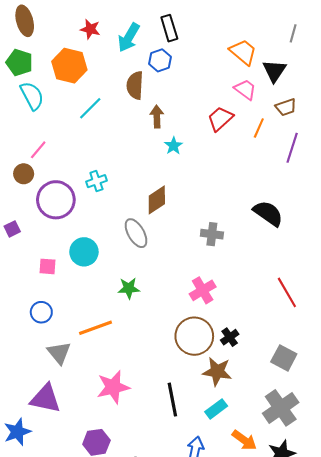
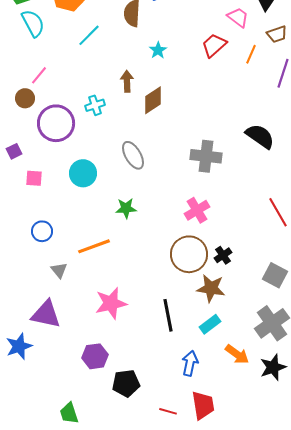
brown arrow: (157, 117) -> (127, 81), moved
cyan star: (173, 146) -> (158, 50), moved
brown diamond: (157, 200) -> (153, 100), moved
gray cross: (212, 234) -> (206, 156), size x1.4
pink square: (48, 266) -> (34, 178), moved
gray triangle: (59, 353) -> (59, 270), size x0.7

